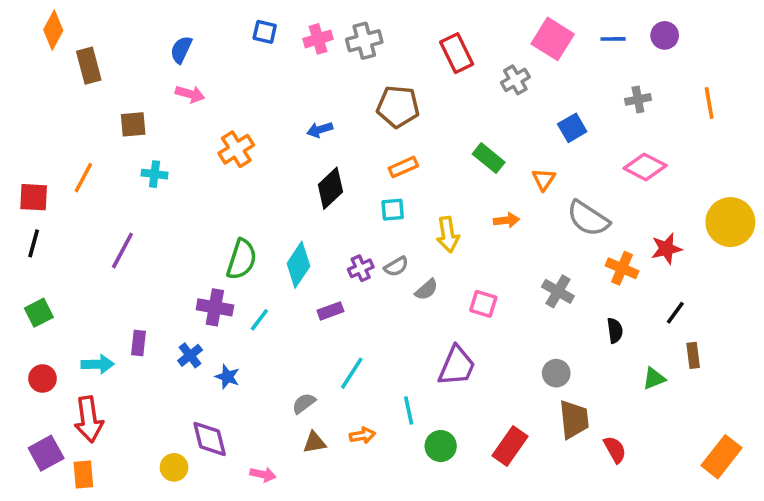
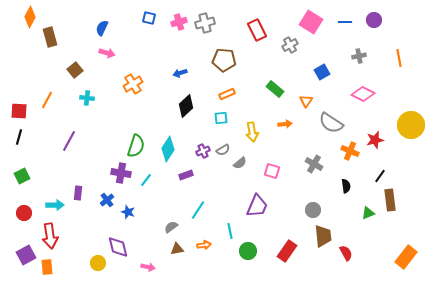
brown square: (133, 124) -> (75, 70), turned -35
brown rectangle: (693, 355) -> (390, 200), size x1.5

